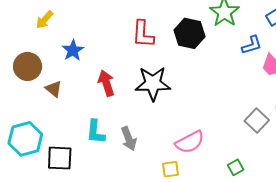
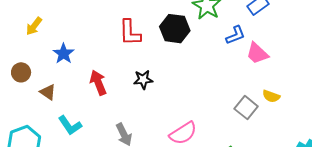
brown circle: (28, 66) -> (21, 72), size x0.7
black star: (153, 84) -> (143, 80), size x0.6
cyan L-shape: (96, 132) -> (70, 125), moved, turned -35

